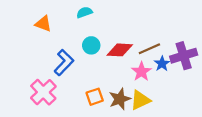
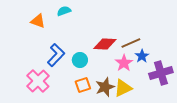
cyan semicircle: (84, 12) -> (64, 11), moved
cyan circle: (91, 45) -> (80, 60), moved
purple cross: (184, 56) -> (161, 73), moved

